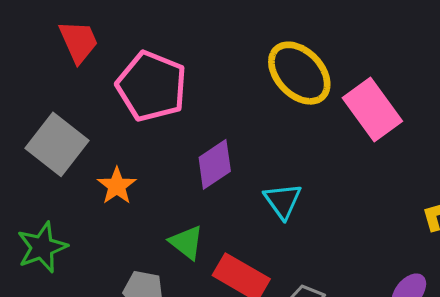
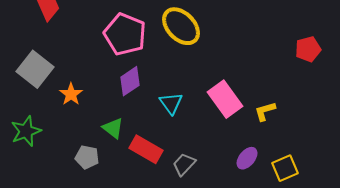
pink pentagon: (152, 86) -> (125, 34), moved
pink rectangle: (372, 110) -> (225, 99), moved

